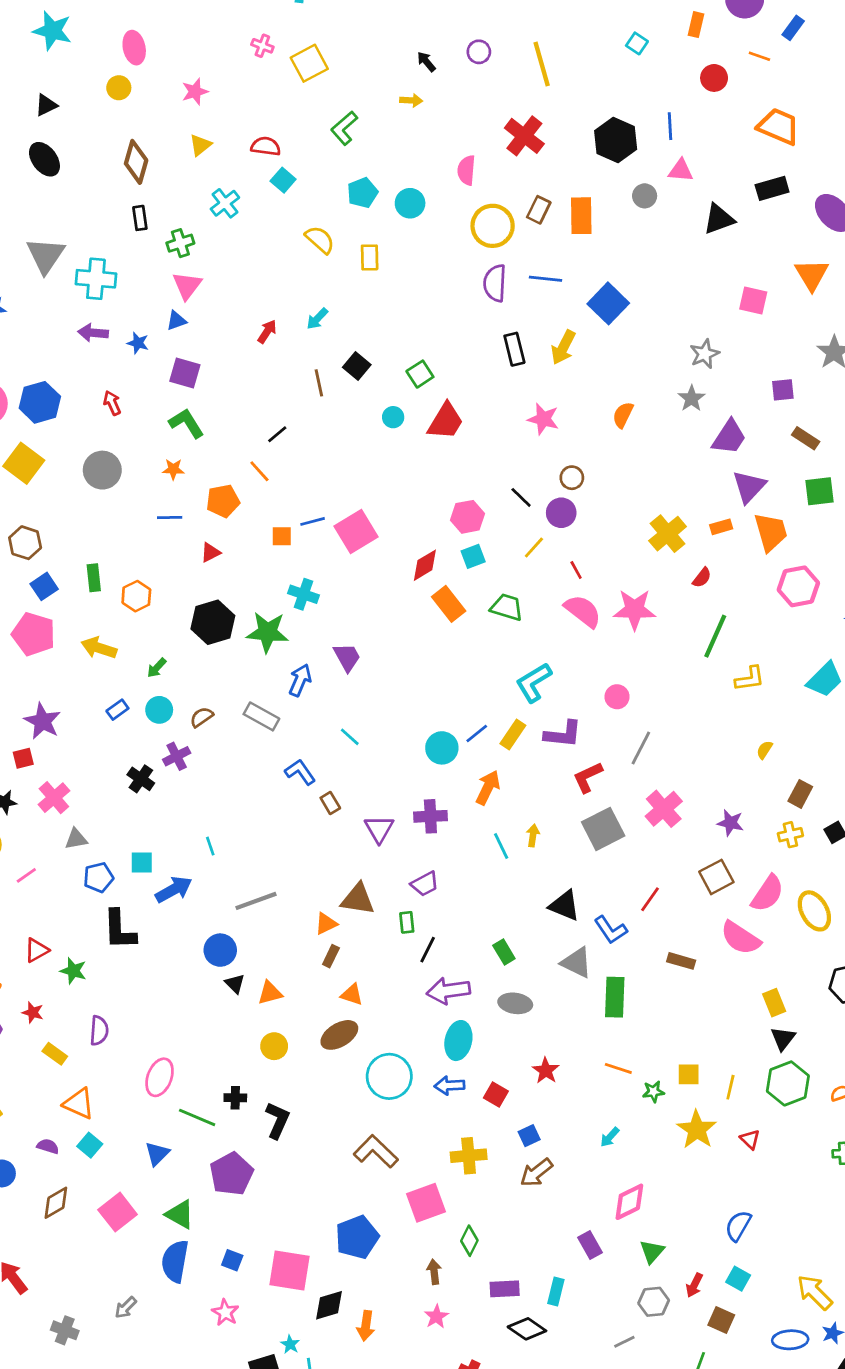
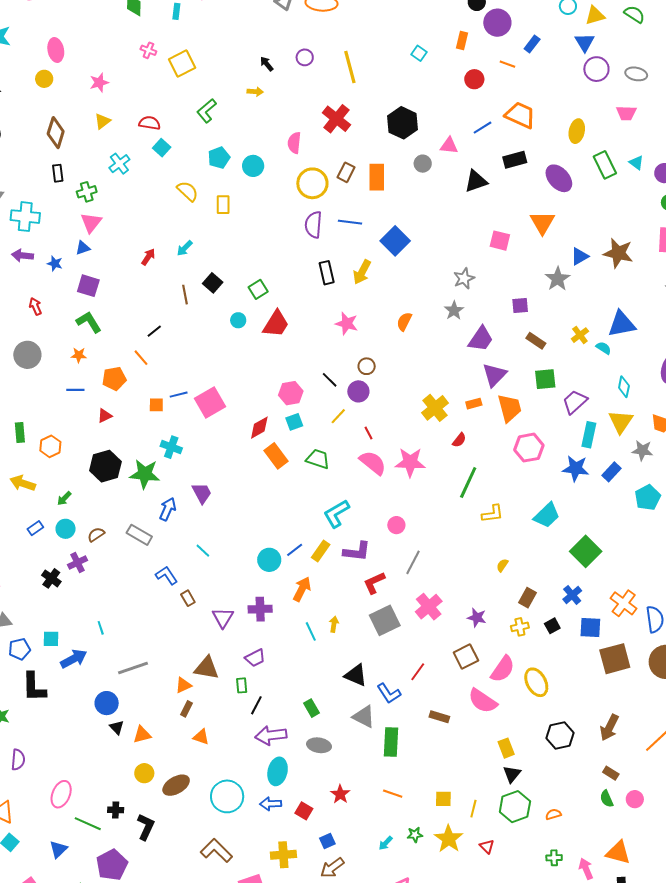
blue line: (670, 126) -> (483, 128), moved, turned 60
brown ellipse: (339, 1035) -> (176, 785), moved
green star: (653, 1092) -> (415, 835), moved

